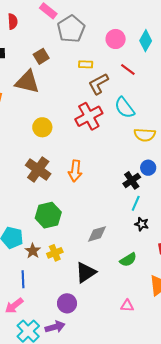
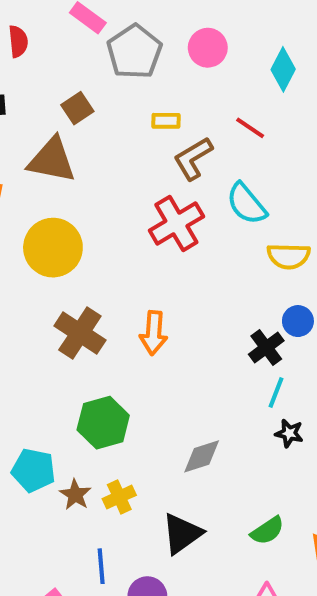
pink circle: (116, 39) -> (208, 48), moved
yellow circle: (42, 127) -> (53, 248), moved, size x1.5
green semicircle: (128, 260) -> (267, 531), moved
blue line: (23, 279) -> (101, 566), moved

